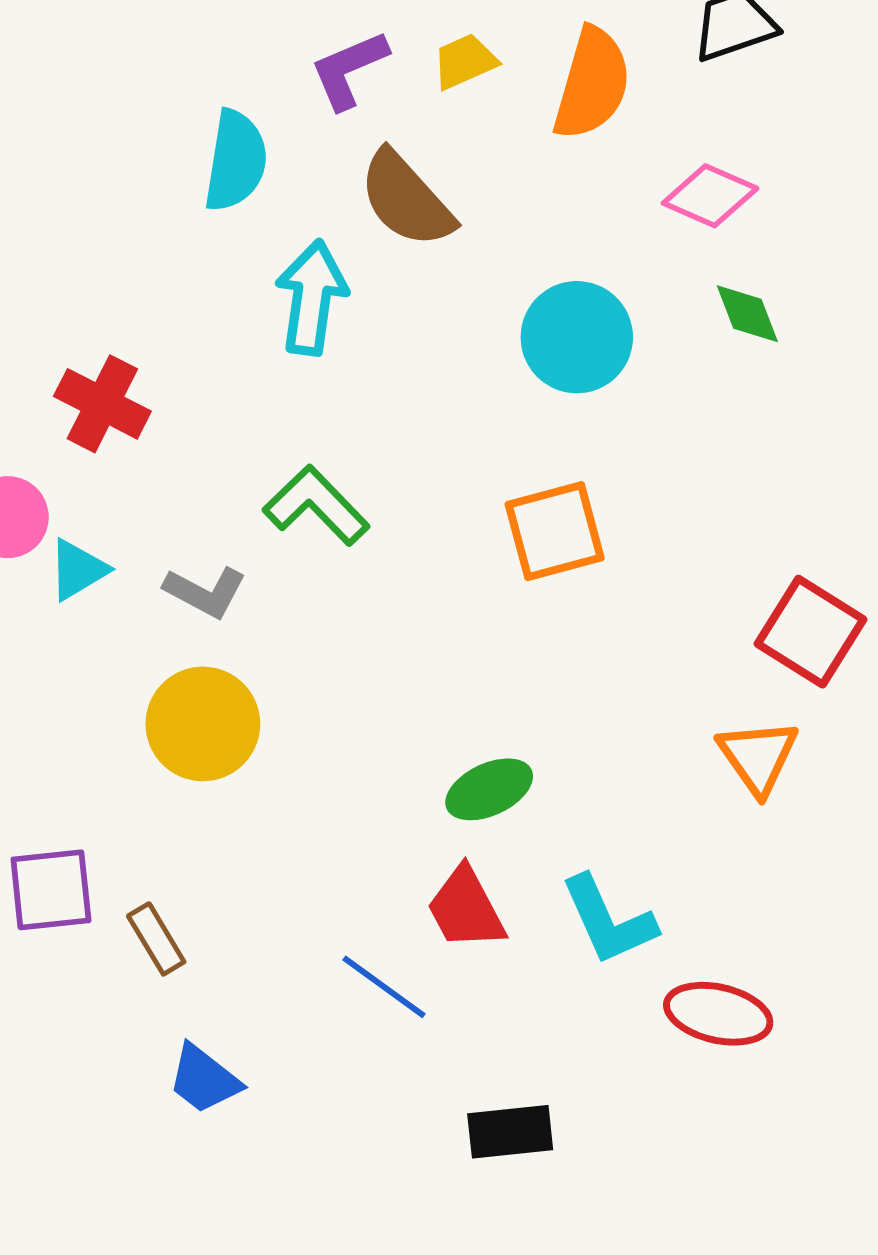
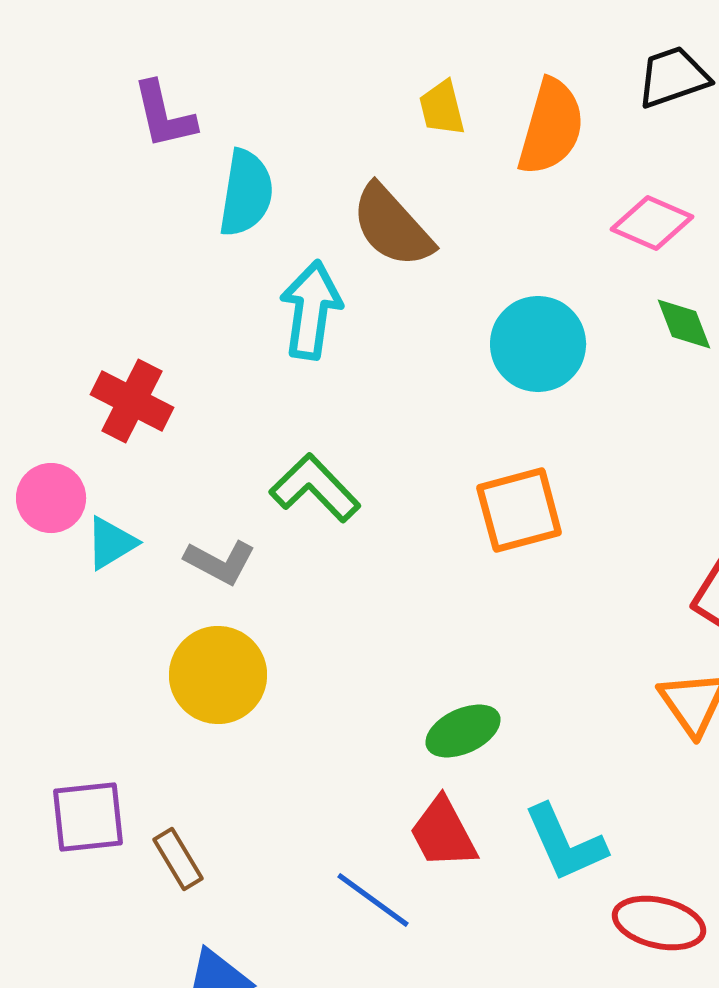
yellow trapezoid: (465, 61) -> (442, 108), turned -80
purple L-shape: (349, 70) -> (164, 115), moved, turned -80

